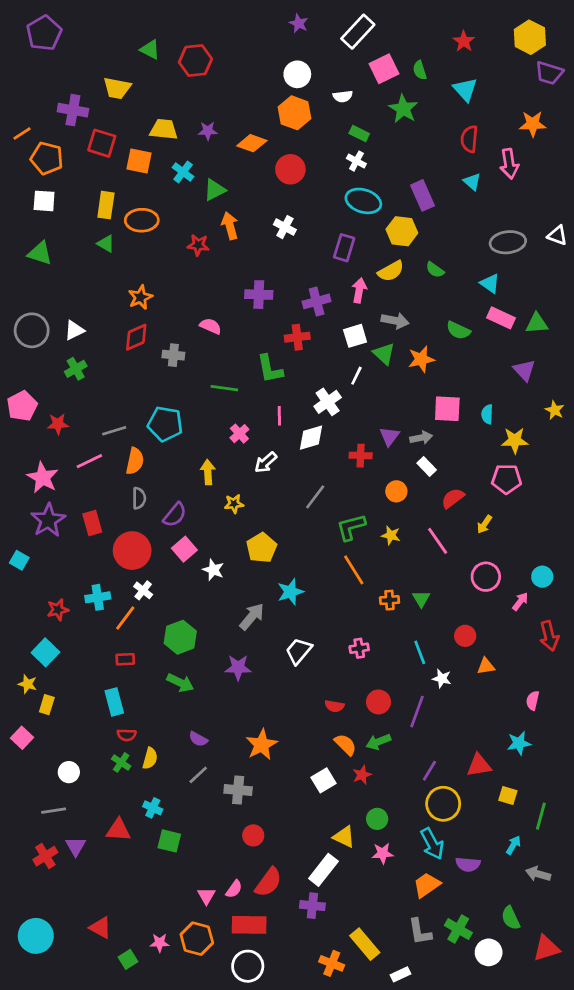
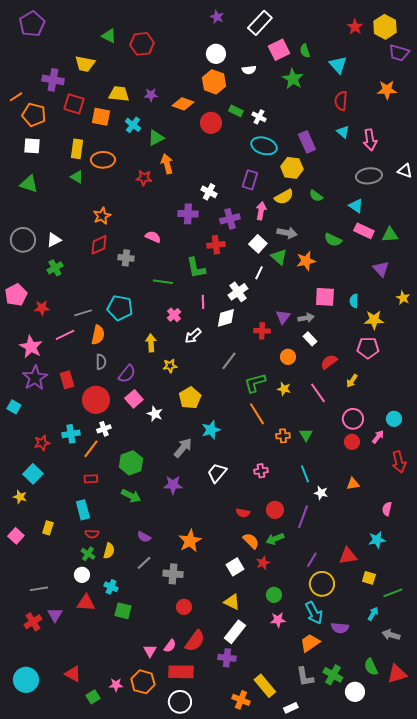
red star: (464, 41) -> (355, 27), moved
green rectangle: (359, 134) -> (236, 111), moved
pink arrow: (509, 164) -> (370, 140), moved
white cross: (285, 227) -> (209, 192), moved
white square: (355, 336) -> (258, 244), turned -30
white cross: (143, 590) -> (104, 429), turned 32
red circle: (465, 636) -> (352, 442), moved
yellow rectangle: (47, 705) -> (48, 528), moved
white circle: (69, 772) -> (82, 575), moved
green line: (541, 816) -> (393, 593), turned 54
yellow triangle: (344, 837) -> (232, 602), moved
red triangle: (546, 948) -> (397, 674), moved

